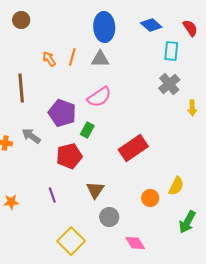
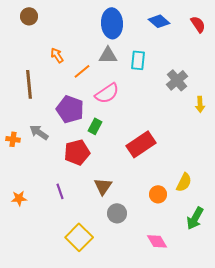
cyan rectangle: (171, 51) -> (138, 60), moved
orange line: (72, 57) -> (82, 71), moved, turned 36
pink diamond: (135, 243) -> (157, 241), moved

